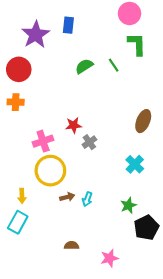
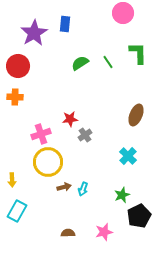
green L-shape: (137, 44) -> (138, 53), moved
yellow arrow: (22, 196) -> (12, 180), moved
pink star: (109, 258) -> (104, 232), moved

